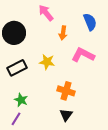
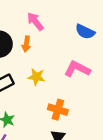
blue semicircle: (90, 22) -> (85, 32), turned 138
orange arrow: (63, 33) -> (26, 44), moved

